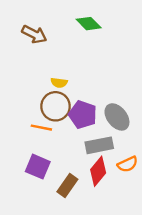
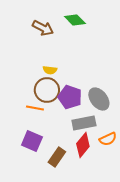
brown arrow: (34, 34) -> (43, 28), moved

